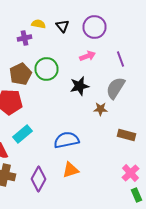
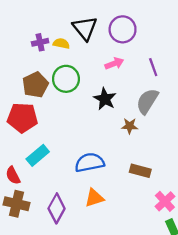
yellow semicircle: (38, 24) -> (61, 43), moved
black triangle: (62, 26) -> (85, 28), size x1.6
black star: (80, 86) -> (105, 99), turned -30
brown rectangle: (126, 135) -> (140, 171), moved

